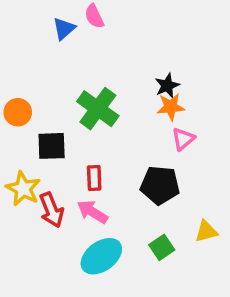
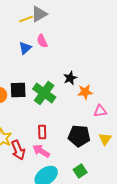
black star: (167, 86) -> (70, 78), moved
pink triangle: (183, 139) -> (100, 111), moved, turned 32
black square: (52, 146) -> (18, 90), moved
yellow triangle: (206, 231) -> (105, 139), moved, turned -40

